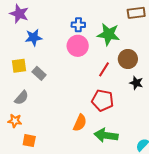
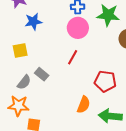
red line: (104, 69) -> (73, 57), moved
gray rectangle: (39, 73) -> (42, 74), moved
orange star: (15, 121) -> (18, 106), size x1.5

